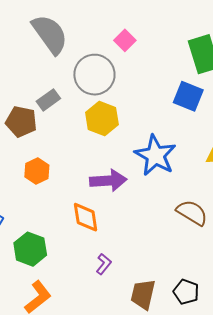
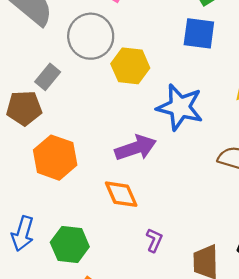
yellow hexagon: (102, 119) -> (130, 66), moved
orange hexagon: (37, 171) -> (55, 158), size x1.5

